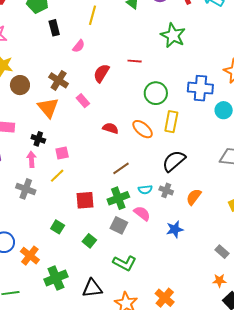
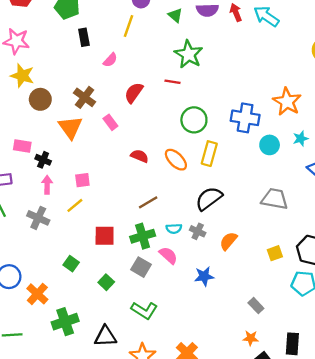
green star: (173, 35) -> (189, 54), moved
black cross: (38, 139) -> (43, 160), moved

